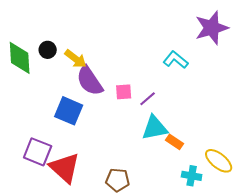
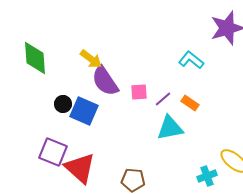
black circle: (48, 50) -> (63, 104), moved
orange rectangle: (175, 142) -> (190, 103), moved
cyan cross: (192, 176) -> (207, 176), turned -30

